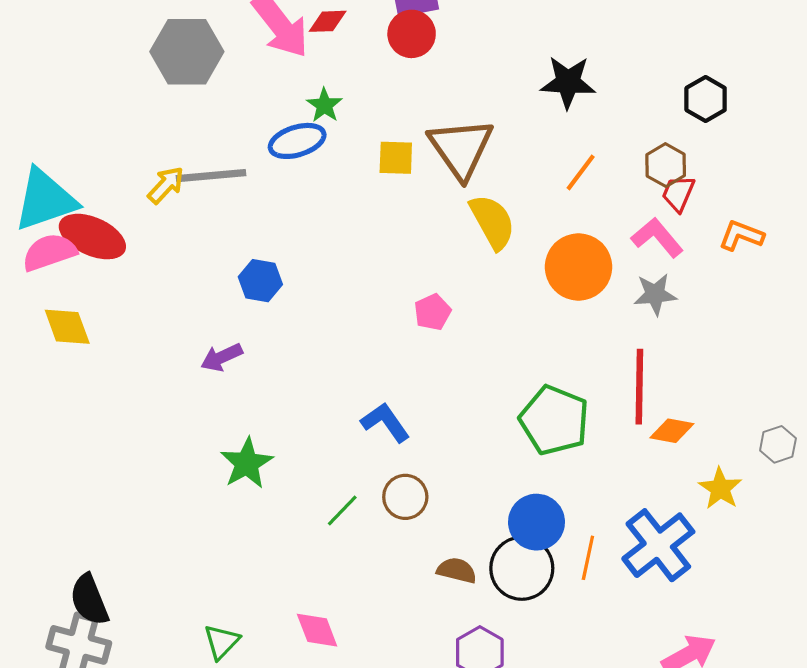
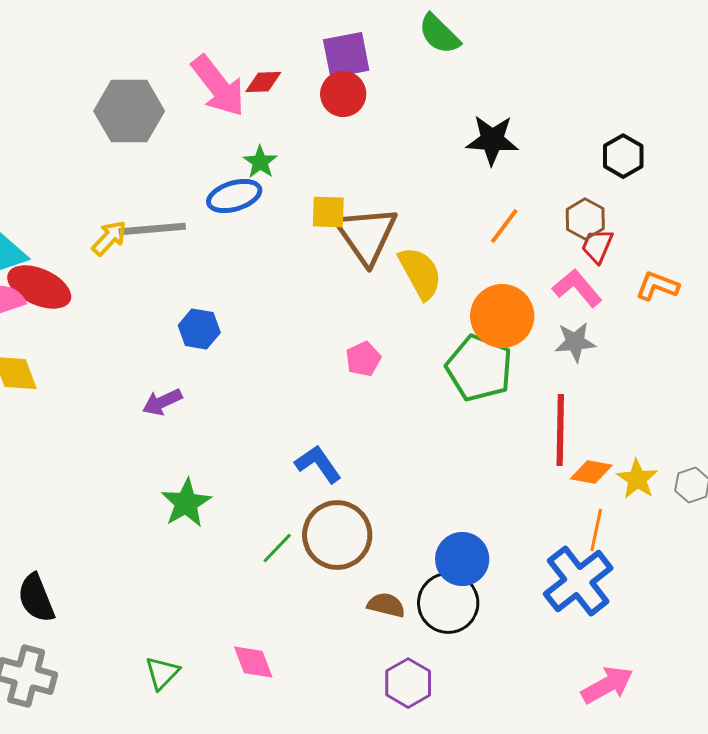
brown triangle: (461, 148) -> (366, 235), moved
green pentagon: (554, 420) -> (479, 368), moved
yellow star: (720, 488) -> (637, 479), moved
brown circle: (405, 497) -> (337, 535), size x1.6
orange line: (588, 558) -> (596, 530), moved
black semicircle: (89, 600) -> (36, 598), moved

